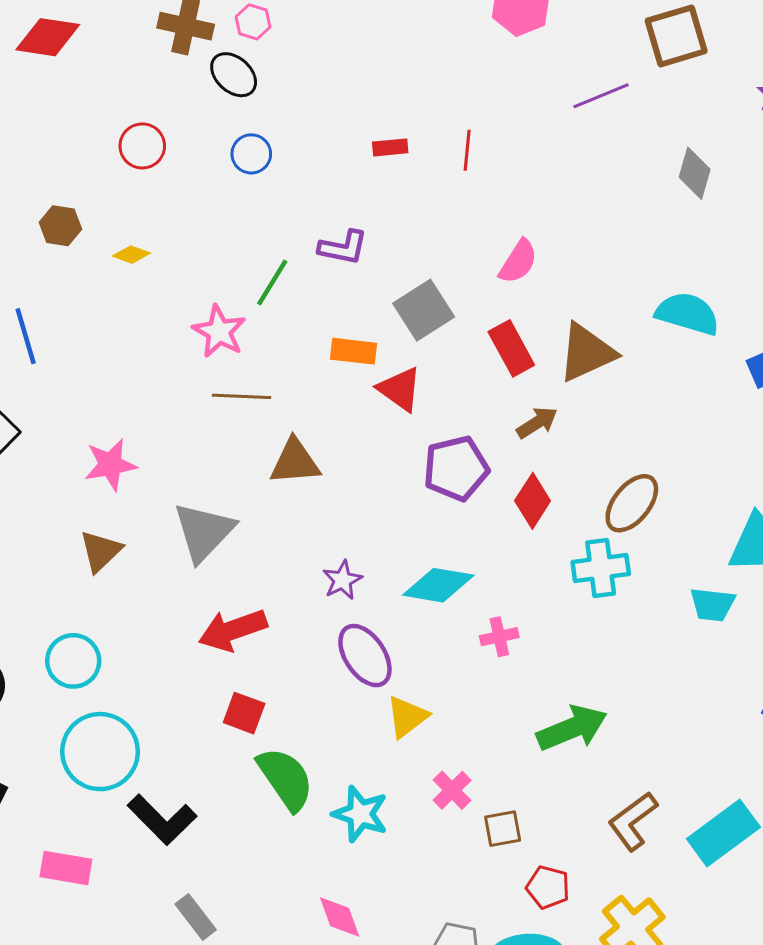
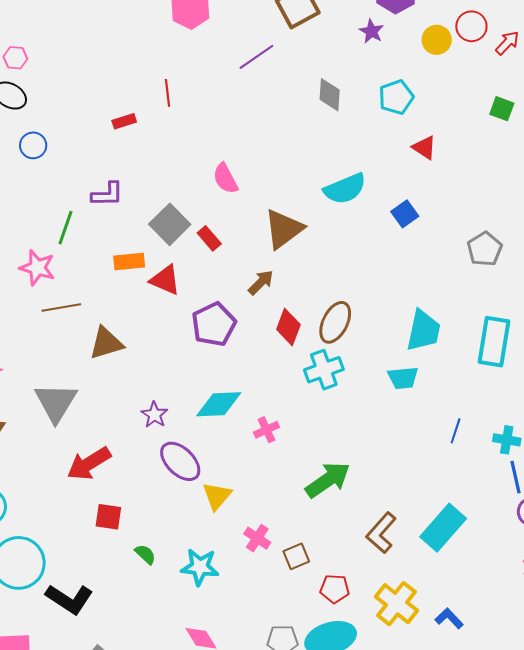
red line: (467, 150) -> (168, 93), moved
pink semicircle: (518, 262) -> (225, 179), turned 132
cyan semicircle: (688, 314) -> (345, 189), turned 153
red rectangle: (511, 348) -> (209, 238), moved, size x0.7
red diamond: (533, 501) -> (288, 327), moved
green semicircle: (286, 779) -> (145, 554), size x0.5

